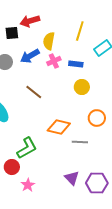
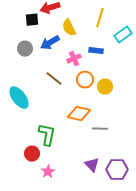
yellow semicircle: (49, 41) -> (69, 28), turned -36
pink cross: (54, 61) -> (74, 59), moved
yellow circle: (82, 87) -> (105, 87), moved
orange circle: (97, 118) -> (85, 80), moved
green L-shape: (27, 148) -> (47, 135), turned -50

